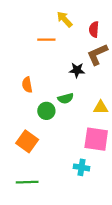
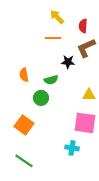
orange line: (46, 40) -> (53, 38), moved
green semicircle: (66, 98) -> (51, 80), moved
green line: (27, 182) -> (24, 161), turned 36

